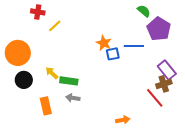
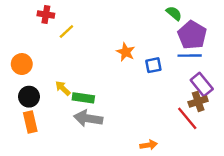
blue line: (134, 46) -> (190, 56), moved
orange circle: (18, 53) -> (22, 64), size x0.7
blue square: (113, 54) -> (153, 65), moved
gray arrow: (73, 98) -> (88, 118), size x1.6
orange rectangle: (46, 106) -> (30, 122), moved

